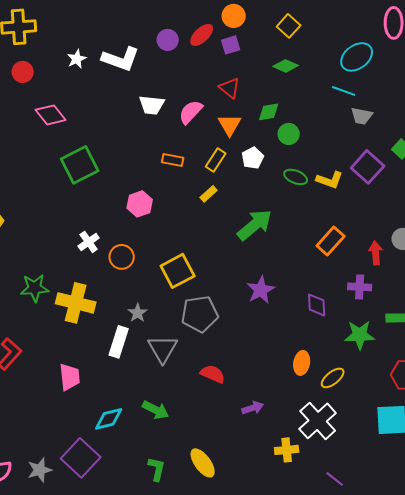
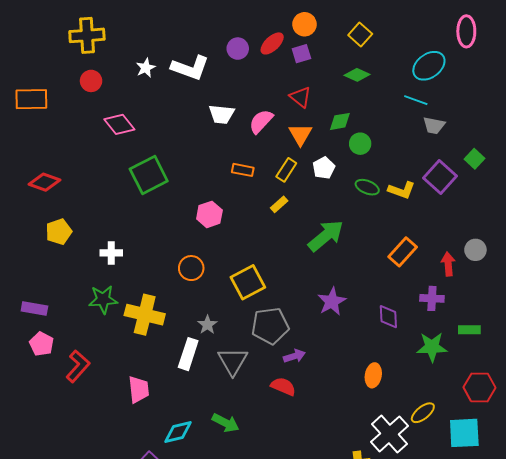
white cross: (89, 242) -> (111, 253), moved, turned 35
yellow ellipse: (333, 378) -> (423, 413), moved
purple arrow: (253, 408) -> (294, 356), moved

